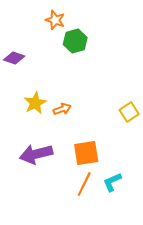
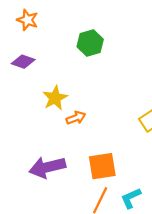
orange star: (55, 20) -> (27, 20), moved
yellow star: (35, 103) -> (55, 98), moved

